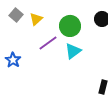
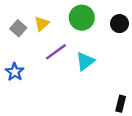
gray square: (16, 15) -> (18, 28), moved
green circle: (70, 26) -> (82, 18), moved

